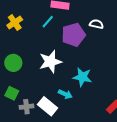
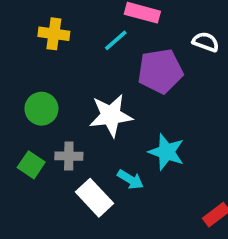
yellow cross: (15, 22) -> (54, 34), turned 35
white semicircle: (96, 24) -> (206, 42), moved
gray cross: (26, 107) -> (69, 156), moved

